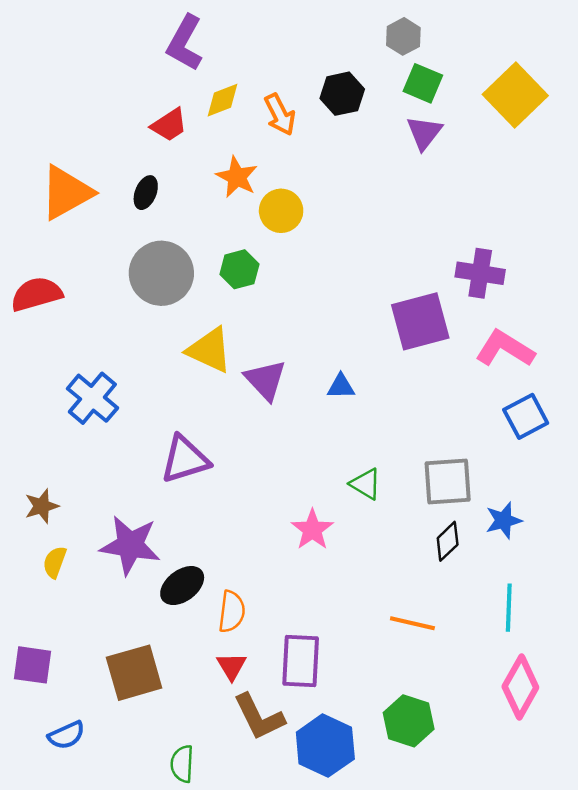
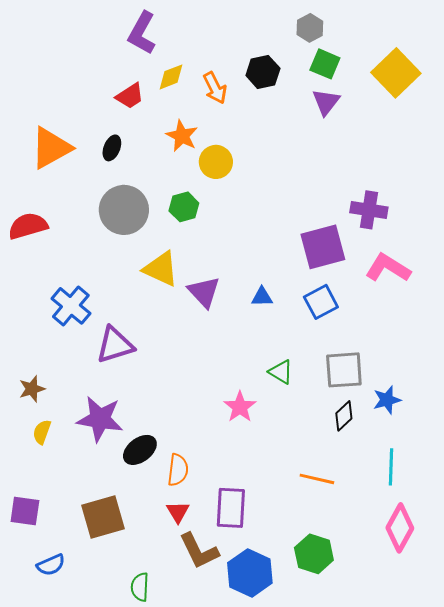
blue square: (526, 416) -> (321, 302), moved
purple triangle: (185, 459) -> (115, 345), moved

